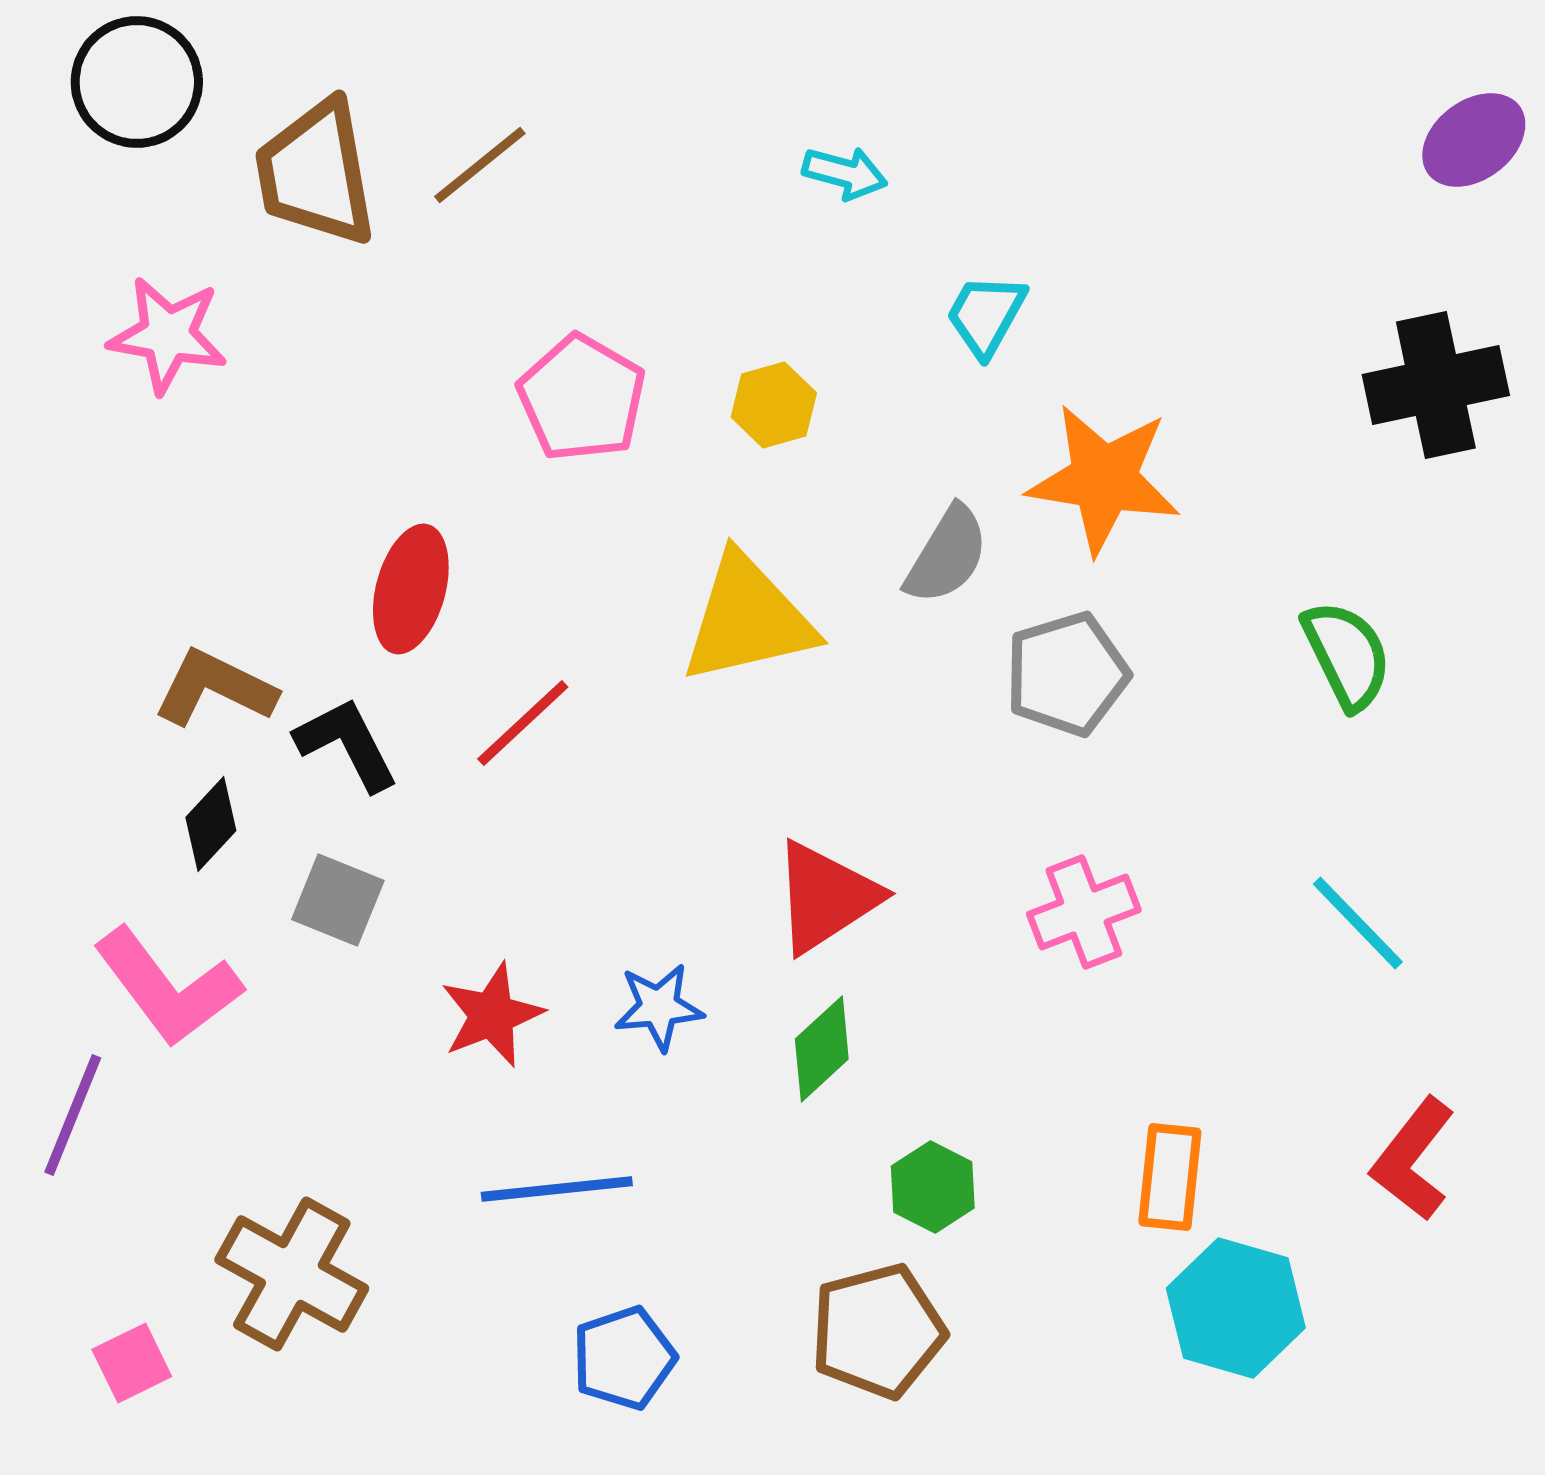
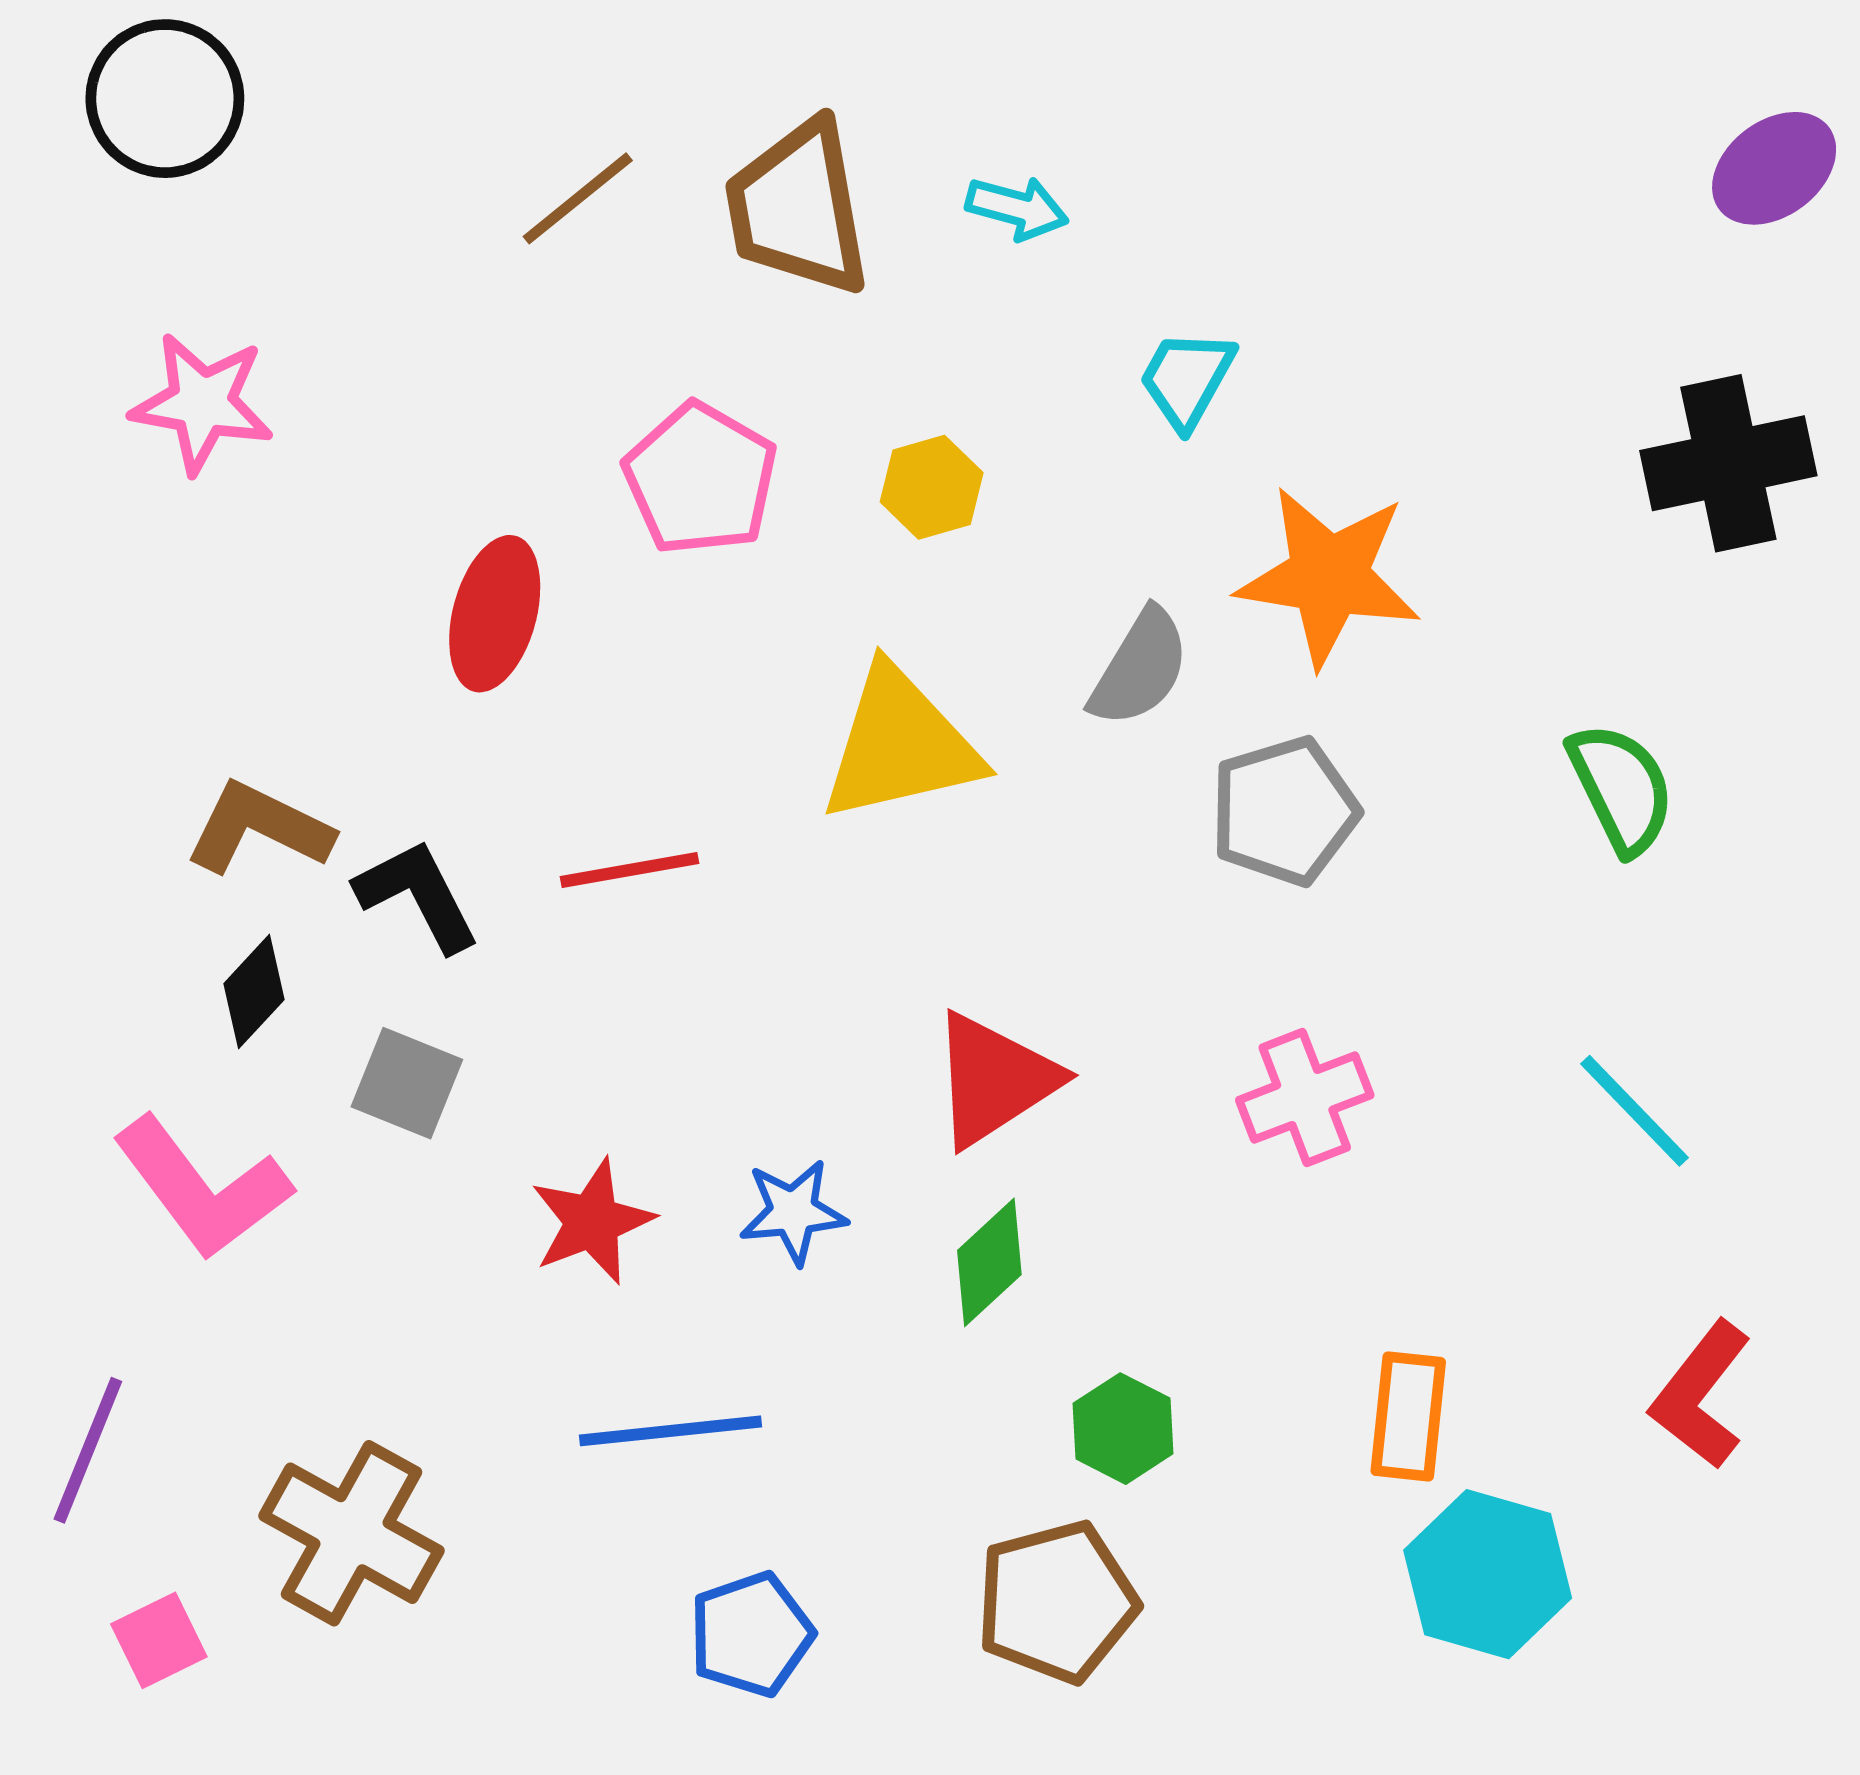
brown trapezoid: (316, 173) -> (798, 208), moved
red ellipse: (411, 589) -> (495, 614), moved
red line: (523, 723) -> (629, 870), turned 33
purple line: (73, 1115) -> (88, 1450), moved

